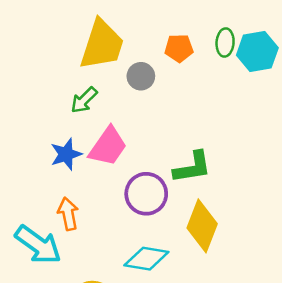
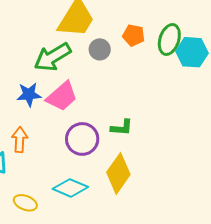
green ellipse: (225, 43) -> (169, 39), size x1.4
green arrow: (84, 100) -> (53, 57), size x1.6
green L-shape: (192, 167) -> (122, 128), size x0.7

